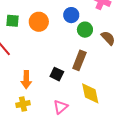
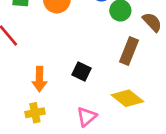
brown rectangle: (79, 60) -> (129, 51), moved
yellow diamond: (90, 93) -> (127, 98), turned -40

